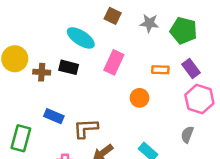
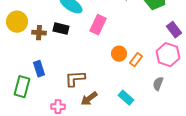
purple rectangle: (191, 68) -> (174, 30), moved
orange rectangle: (160, 70) -> (136, 60), moved, turned -56
blue rectangle: (54, 116) -> (39, 69), moved, turned 49

